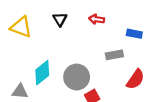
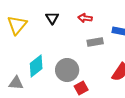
yellow triangle: (21, 27) -> (17, 25), turned 50
gray rectangle: (114, 55) -> (95, 42), moved

